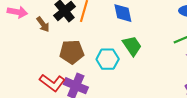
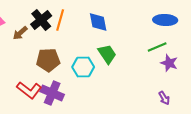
brown arrow: (43, 24) -> (20, 33), turned 84

